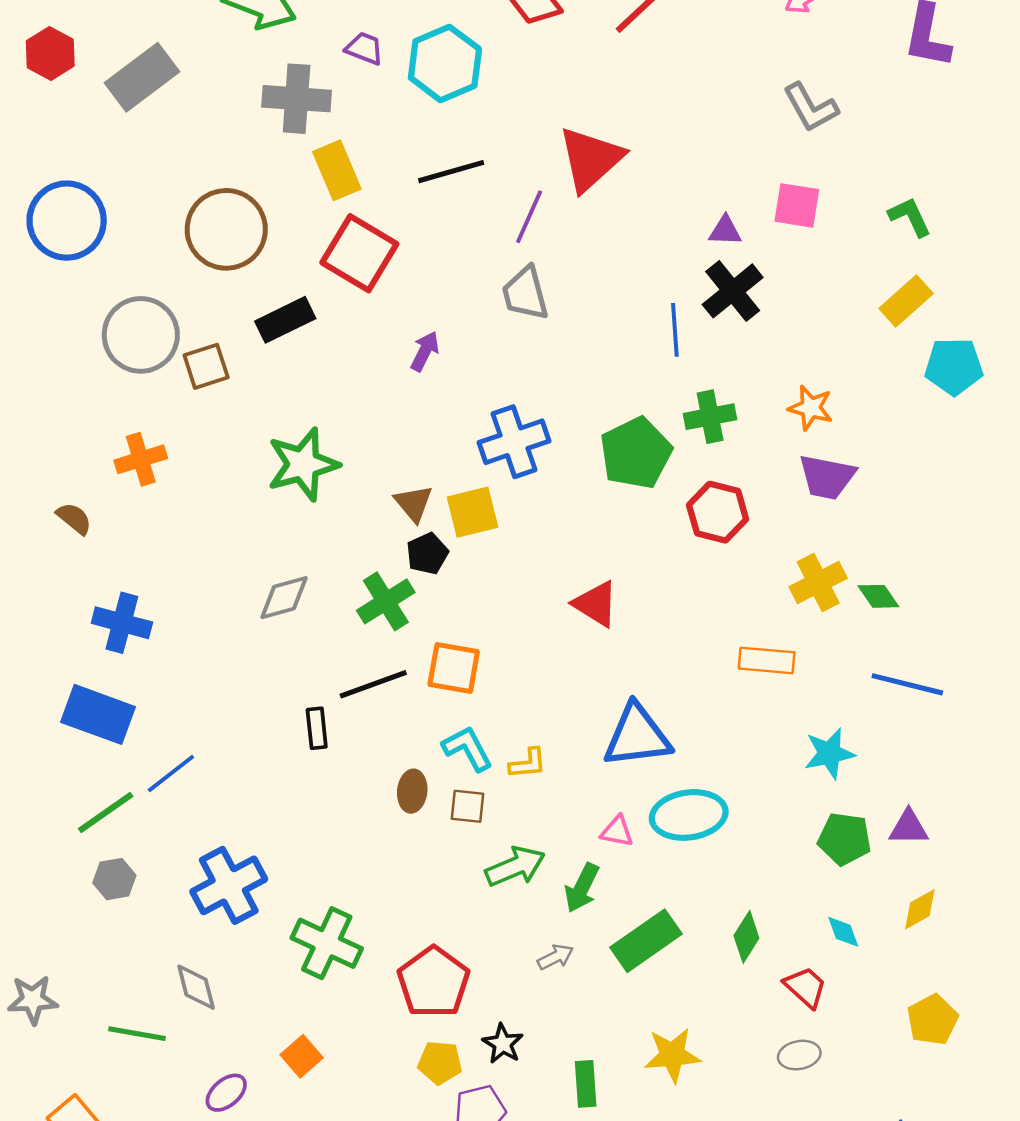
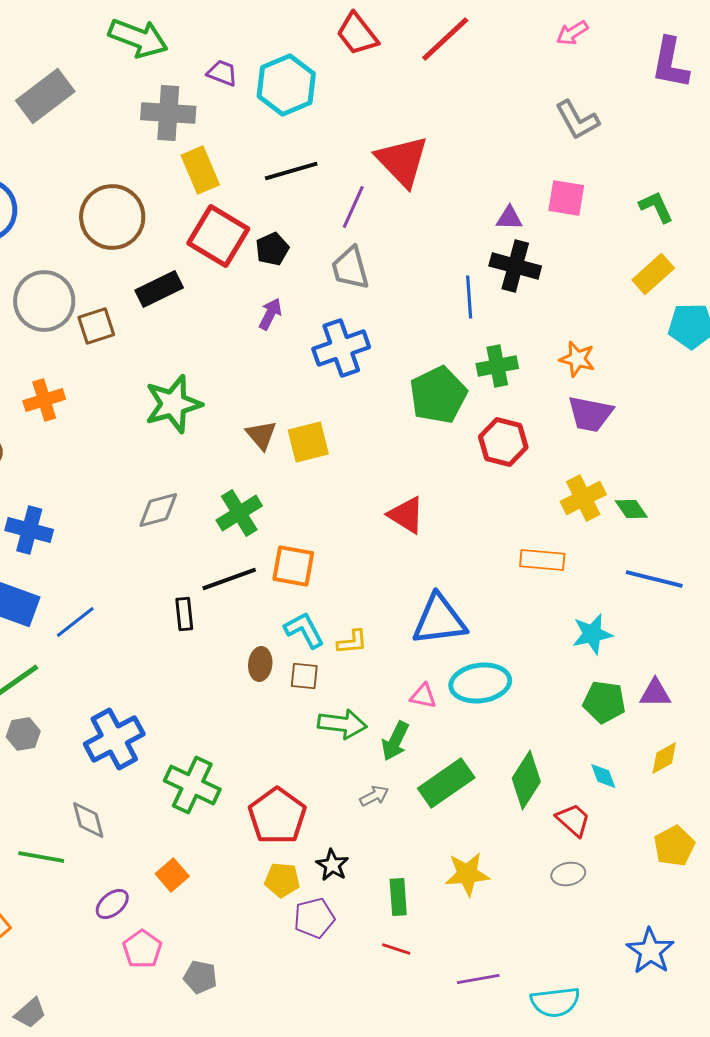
red triangle: (591, 159) -> (402, 161), turned -32
black cross: (733, 291) -> (515, 266), turned -36
blue cross: (514, 442) -> (341, 348), moved
black pentagon: (427, 554) -> (272, 249), moved
blue line: (171, 774) -> (75, 622), moved
green arrow: (515, 867) -> (342, 724), turned 30
green diamond: (746, 937) -> (526, 780), size x1.4

